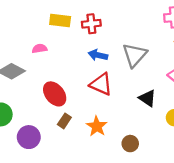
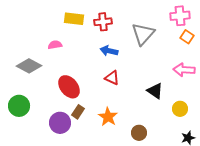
gray triangle: (135, 55) -> (143, 34), moved
red triangle: (101, 84) -> (112, 78), size x0.7
purple circle: (29, 137) -> (60, 123), moved

